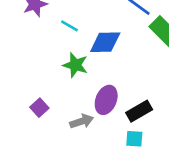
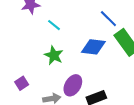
blue diamond: (105, 42) -> (93, 47), moved

